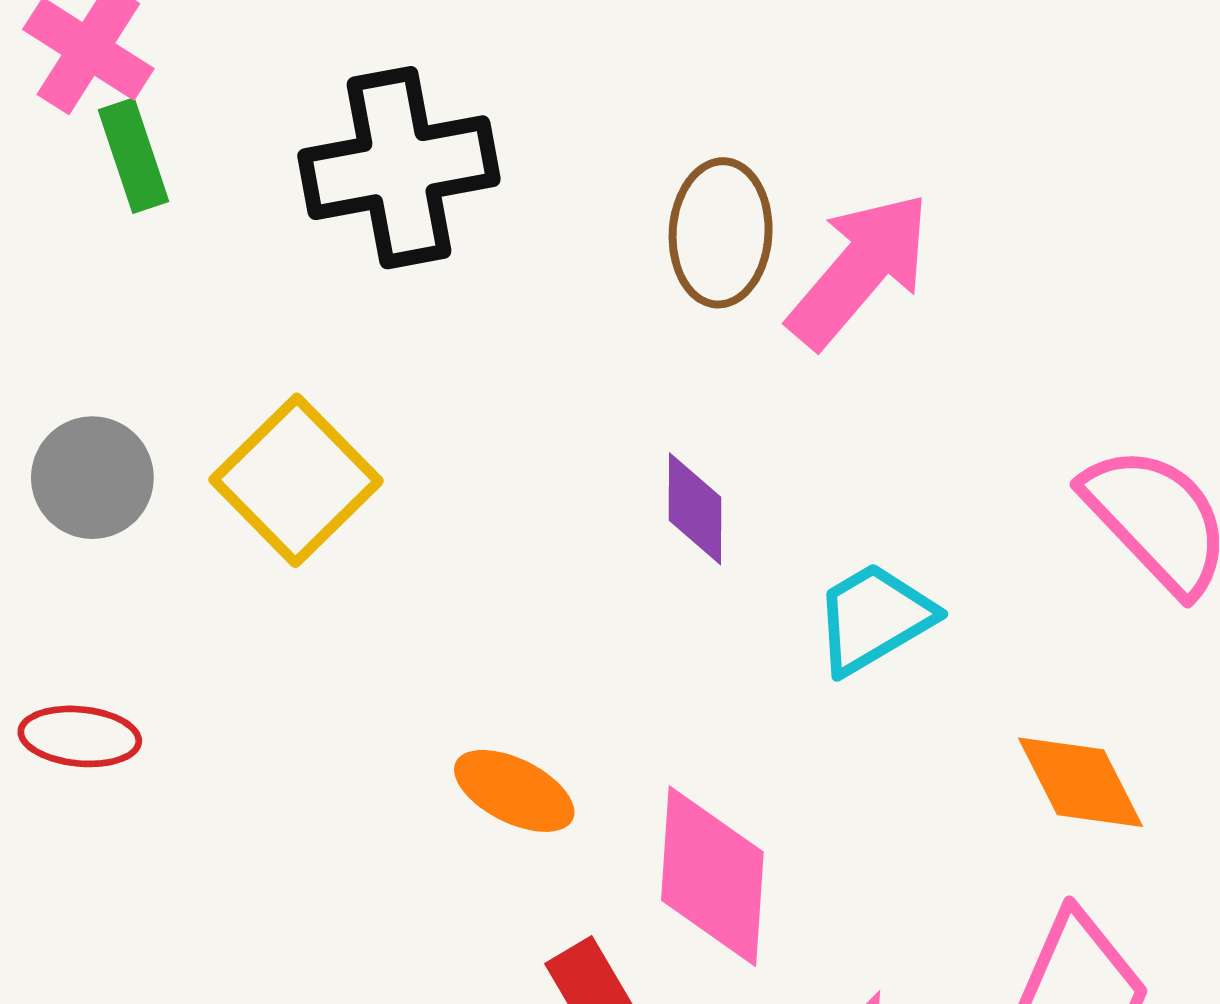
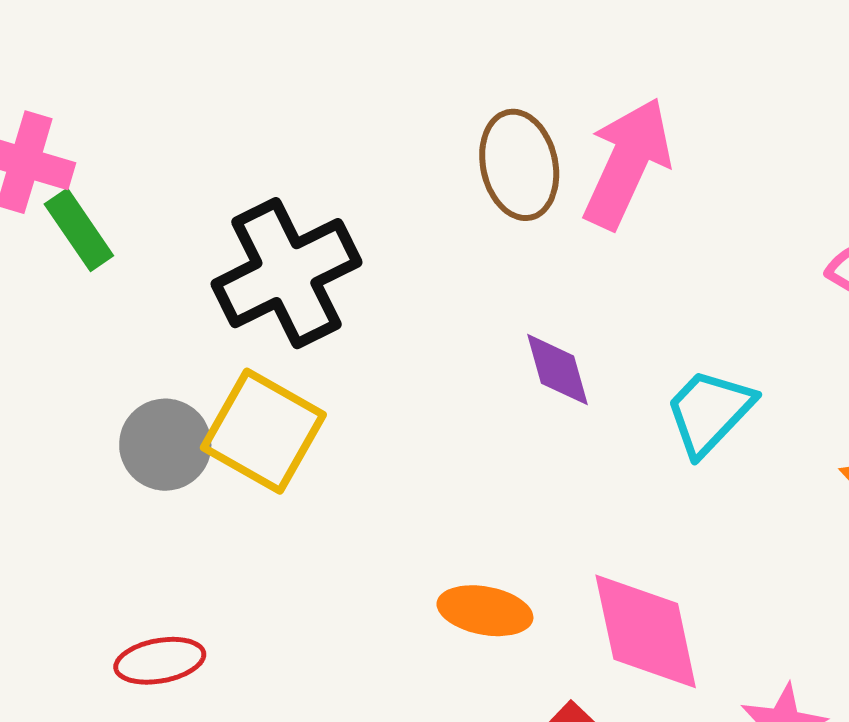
black cross: (399, 168) -> (286, 273), moved
gray circle: (92, 478) -> (165, 445), moved

